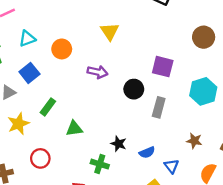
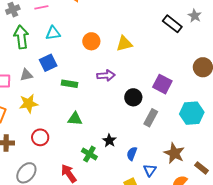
yellow triangle: (110, 32) -> (124, 44), turned 36
orange circle: (62, 49) -> (91, 41), moved
purple arrow: (97, 72) -> (106, 76), turned -30
green rectangle: (48, 107) -> (70, 84), moved, turned 49
brown star: (194, 141) -> (174, 153), size x1.5
blue semicircle: (147, 152) -> (132, 154), turned 120

